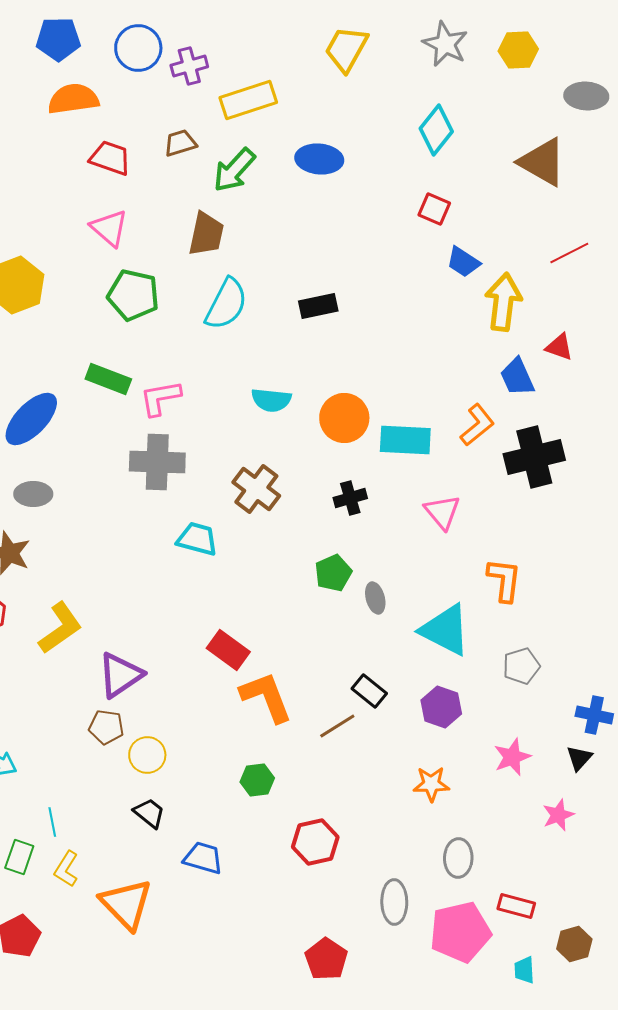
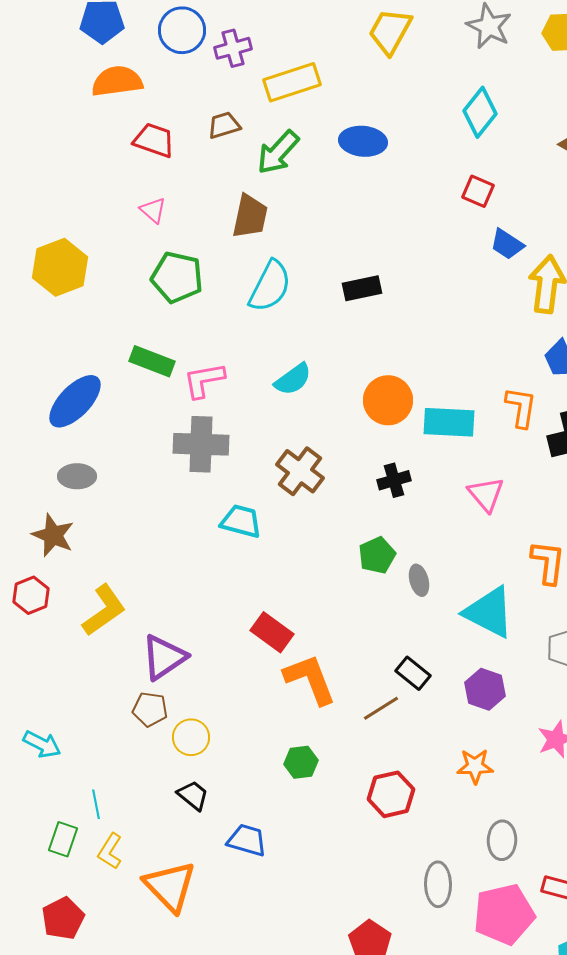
pink triangle: (109, 228) -> (153, 210), size x0.7
cyan semicircle: (271, 400) -> (293, 379), moved, turned -42
orange L-shape: (477, 425) -> (521, 407), turned -42
red hexagon: (315, 842) -> (391, 794), moved

